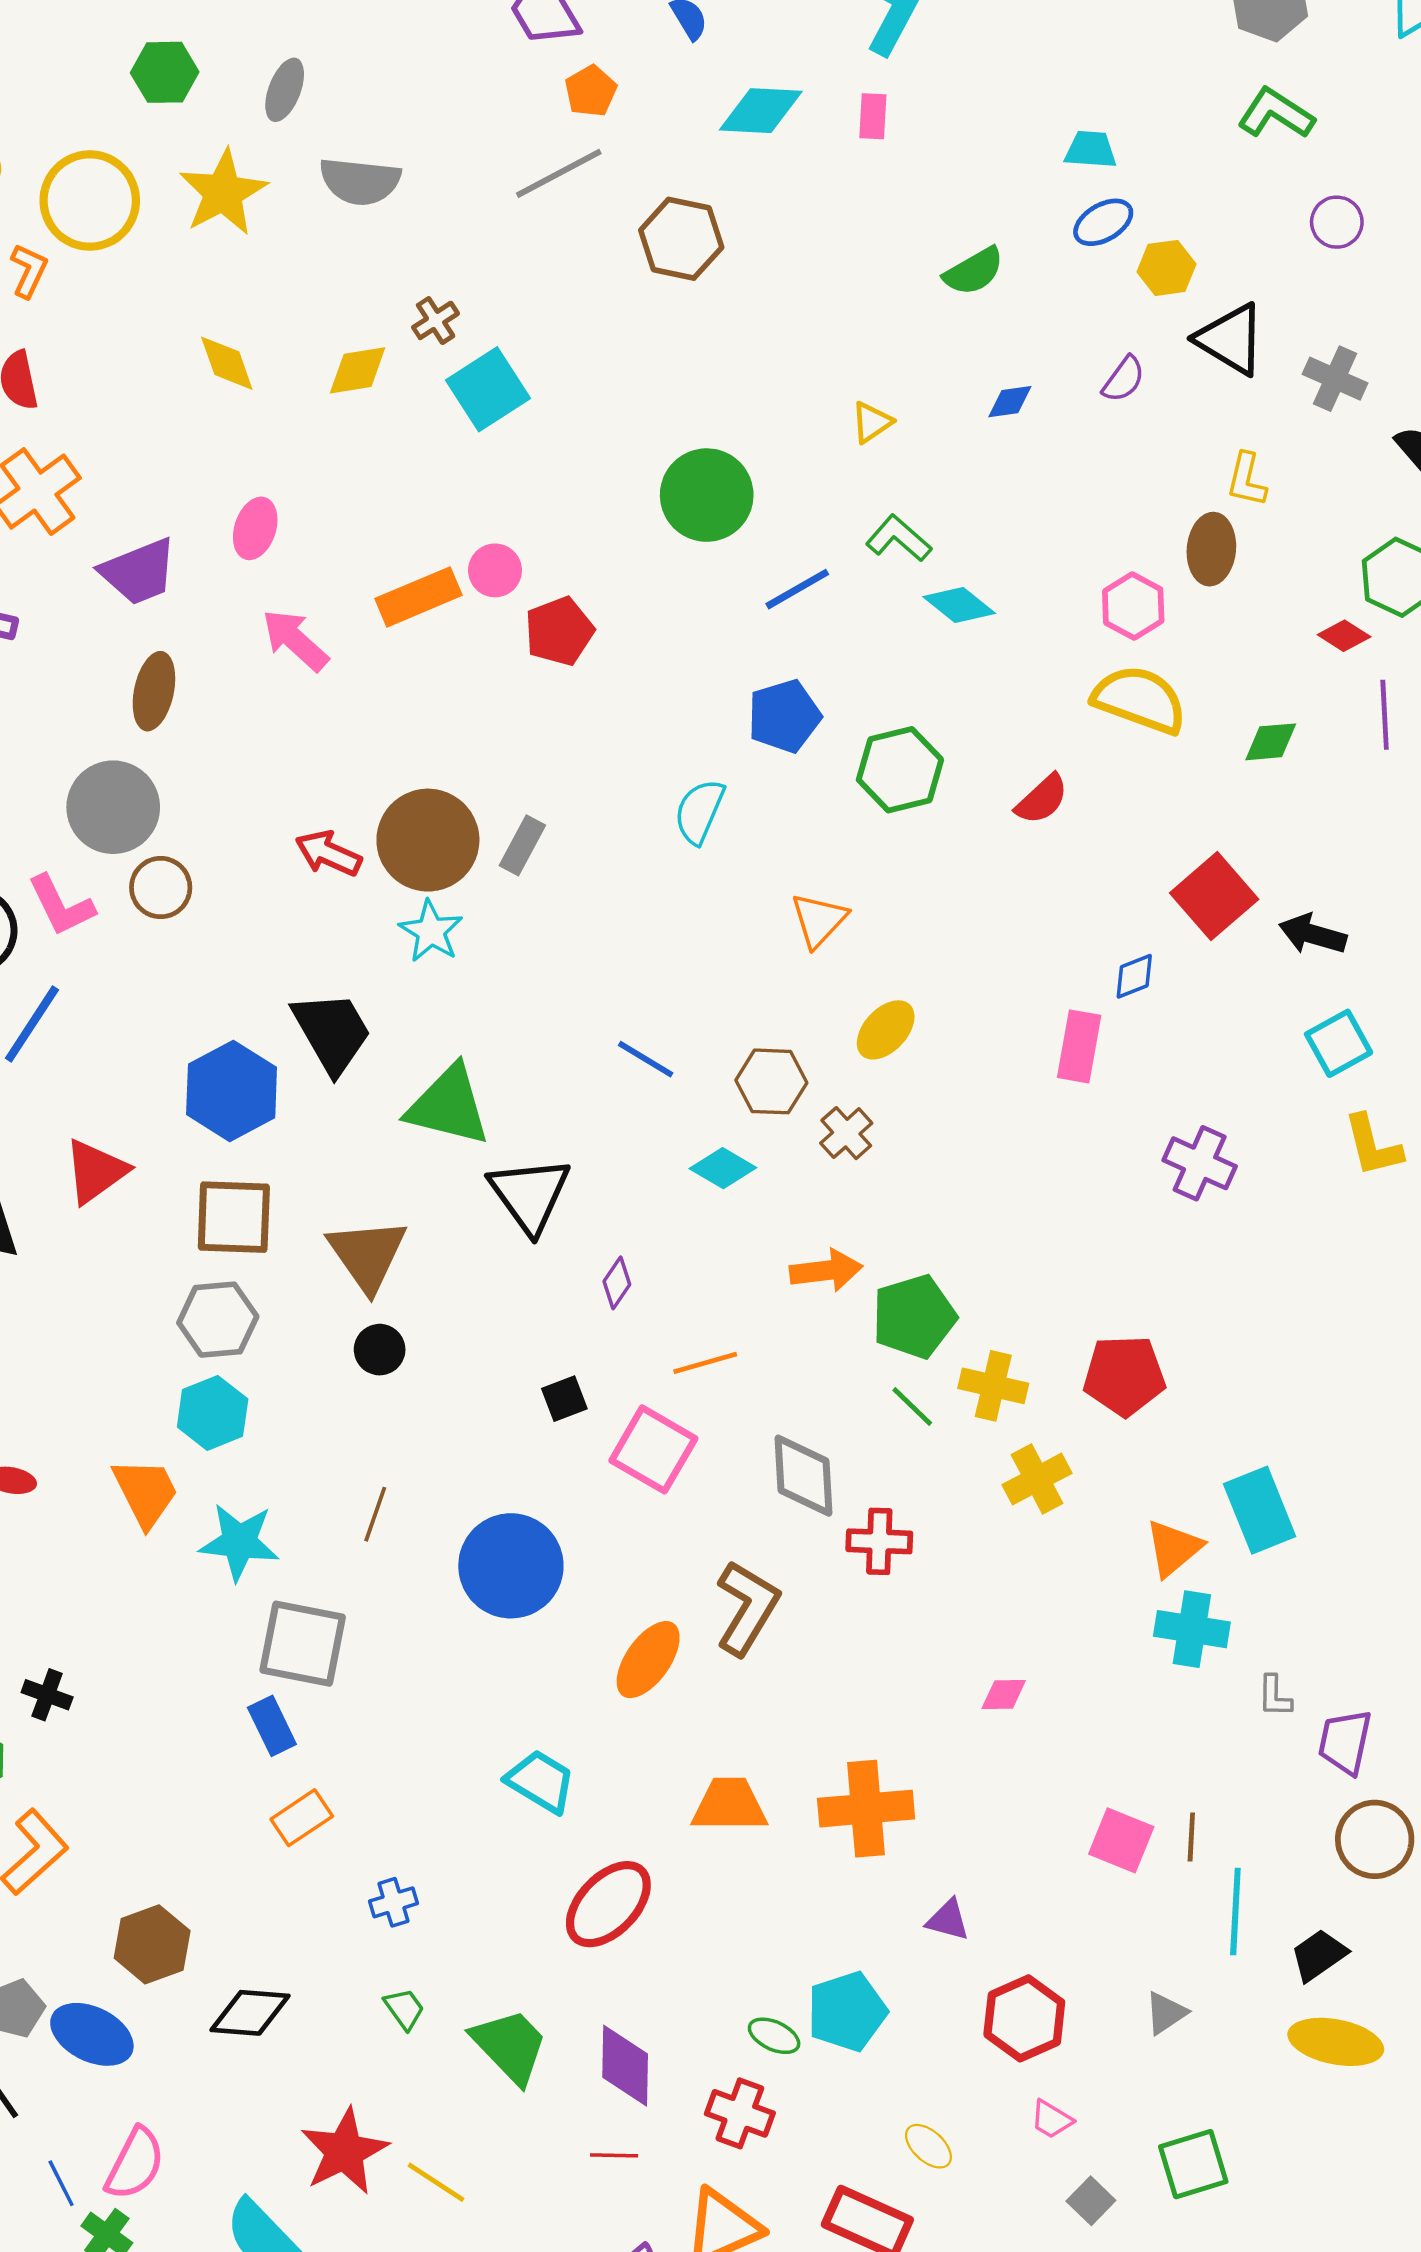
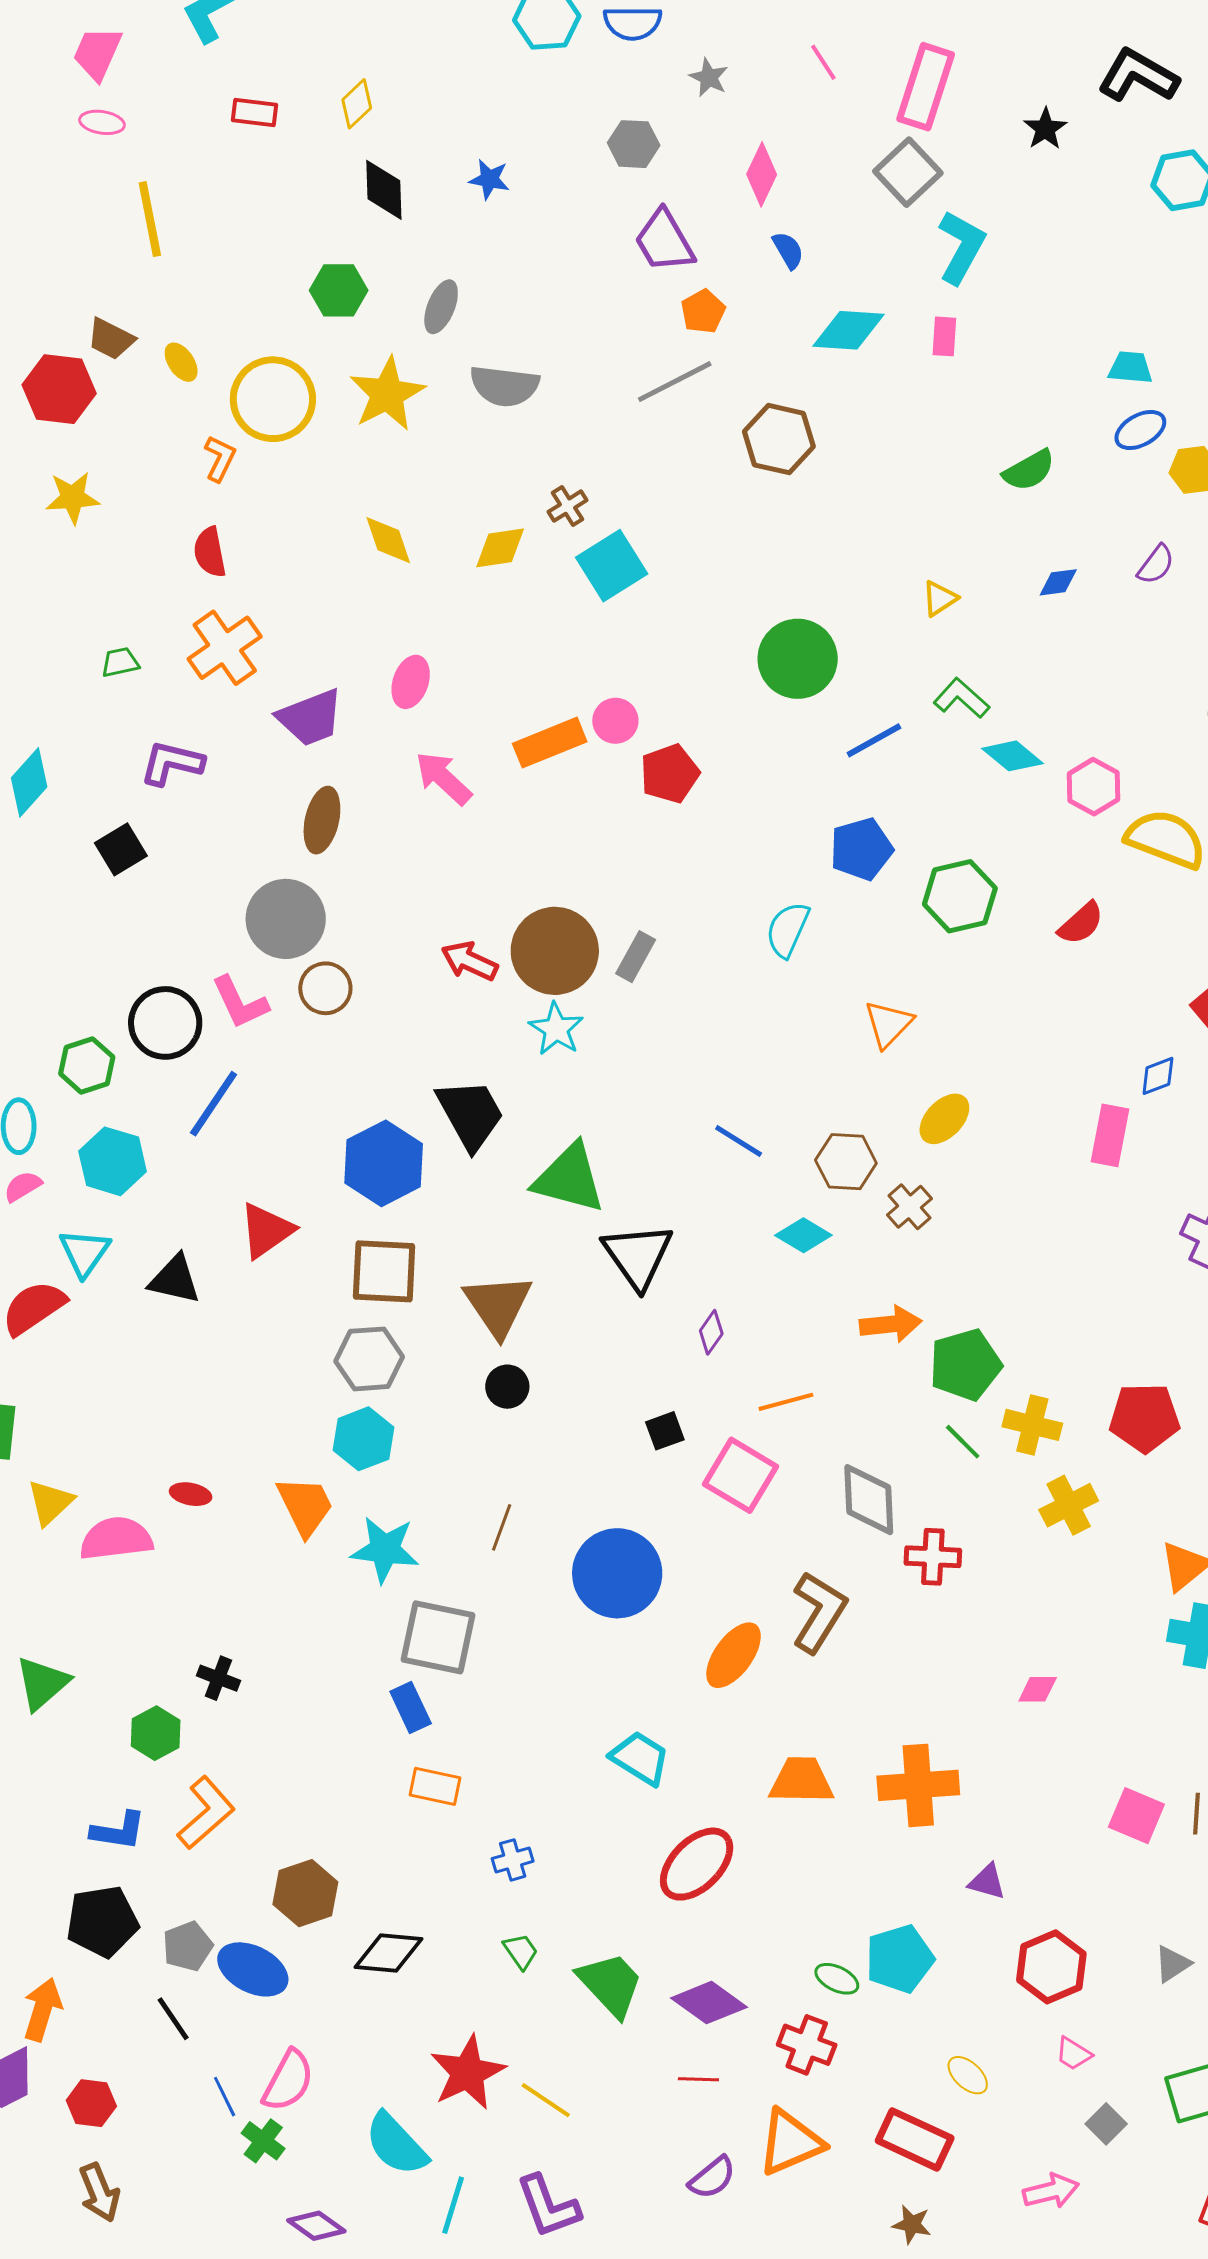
pink hexagon: (1133, 606) -> (1094, 787), moved
orange rectangle: (302, 1818) -> (435, 1786), turned 45
purple diamond: (625, 2066) -> (709, 2003), turned -56

